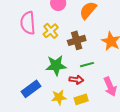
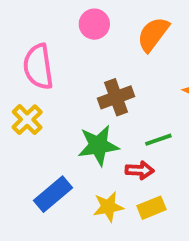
yellow cross: (51, 31) -> (27, 120), moved
brown cross: (77, 40) -> (116, 97), moved

